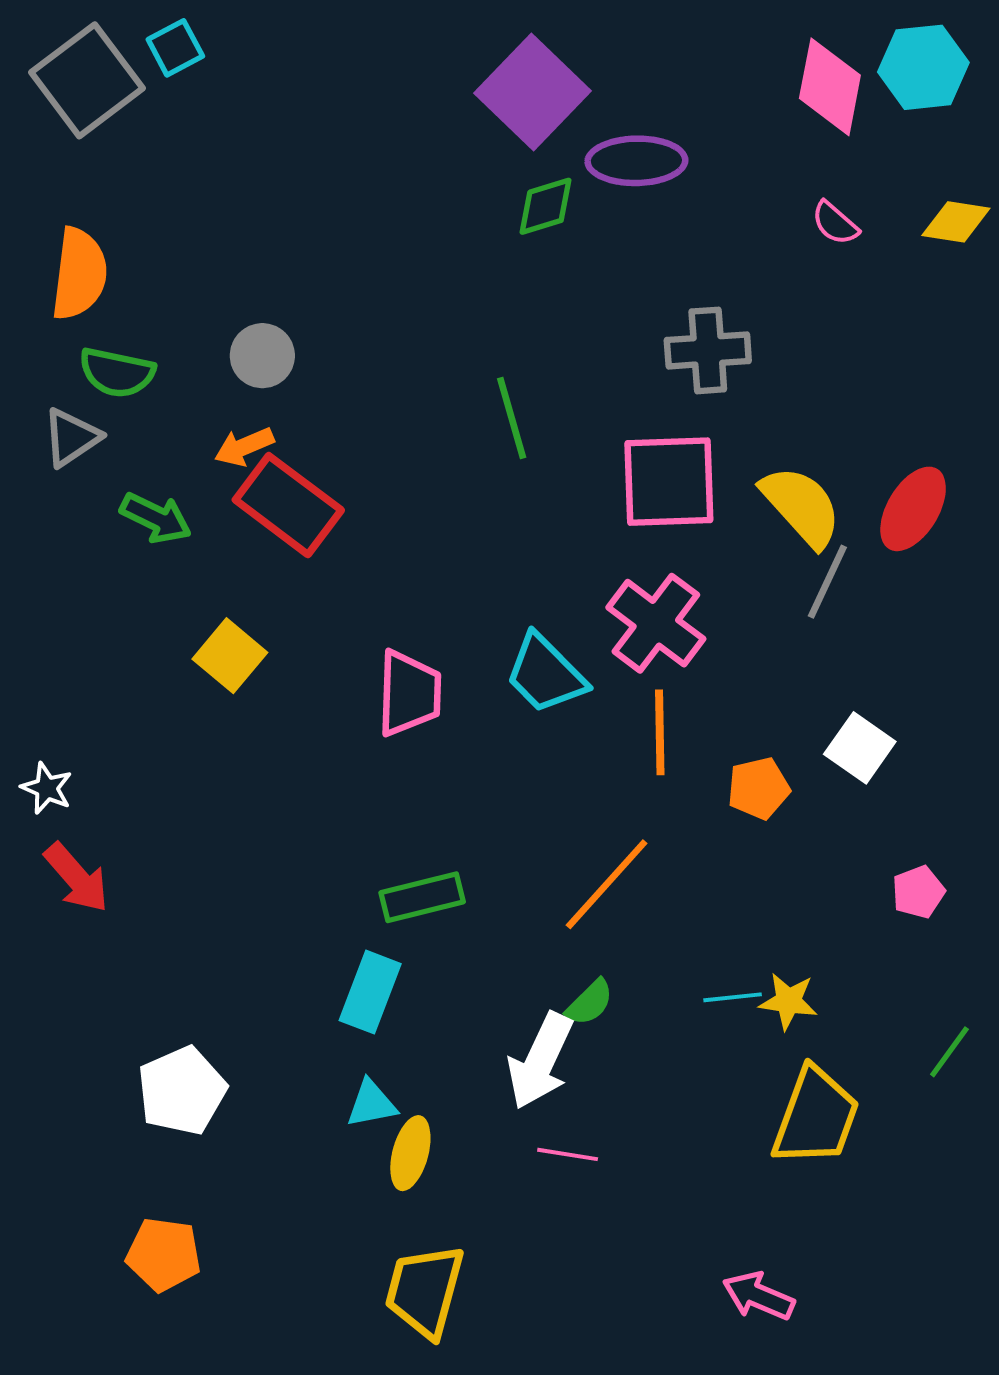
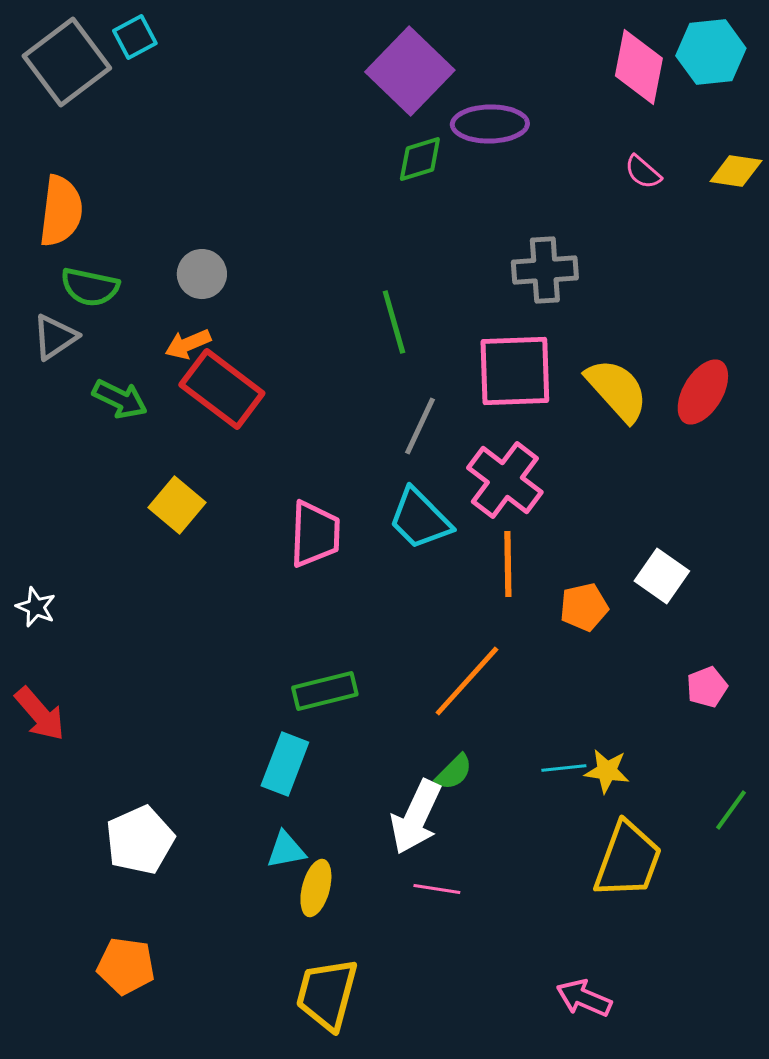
gray line: (827, 582) -> (420, 426), moved
red arrow: (77, 878) -> (40, 714), moved

